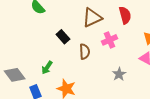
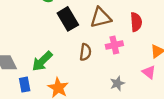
black rectangle: (63, 37) -> (68, 19), moved, size x1.5
green arrow: (47, 68) -> (42, 61), size x1.5

